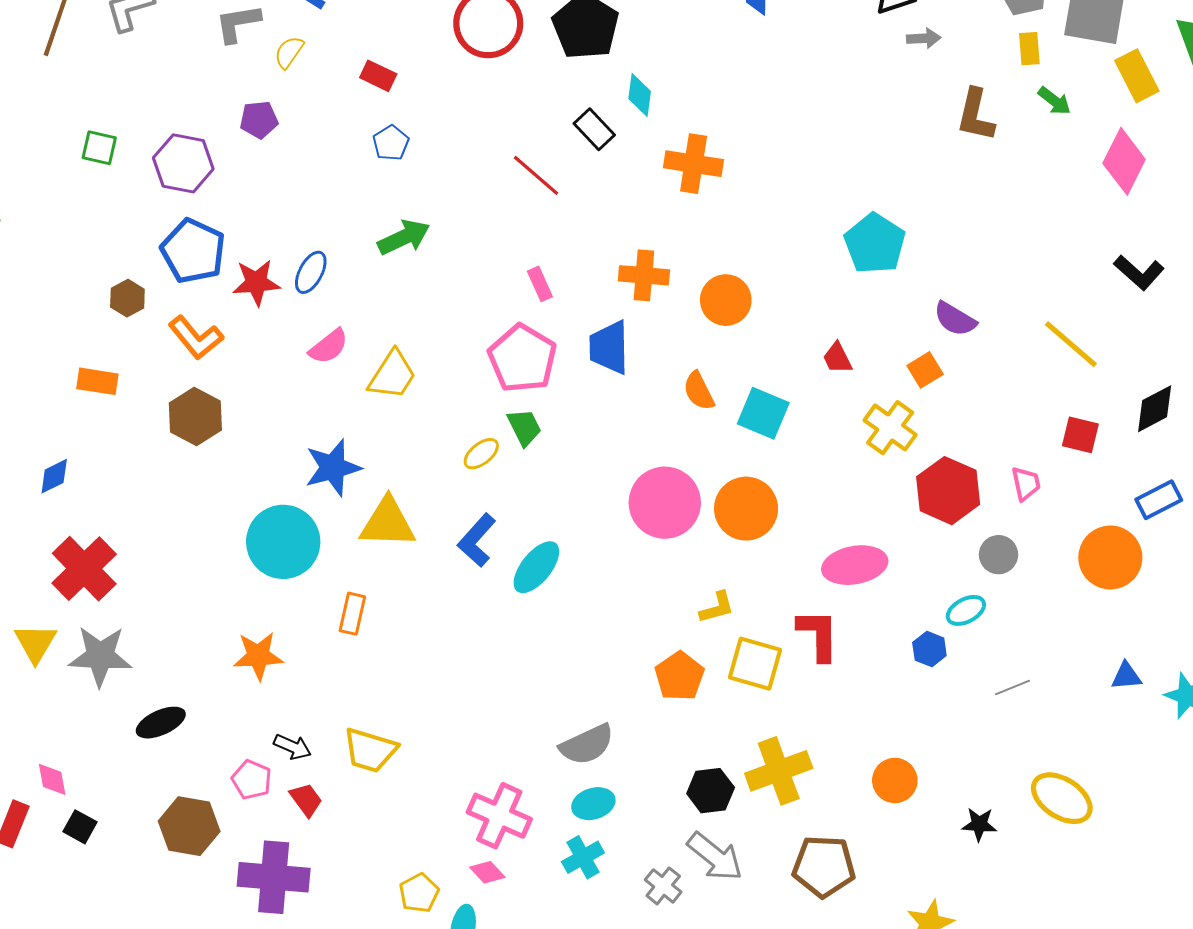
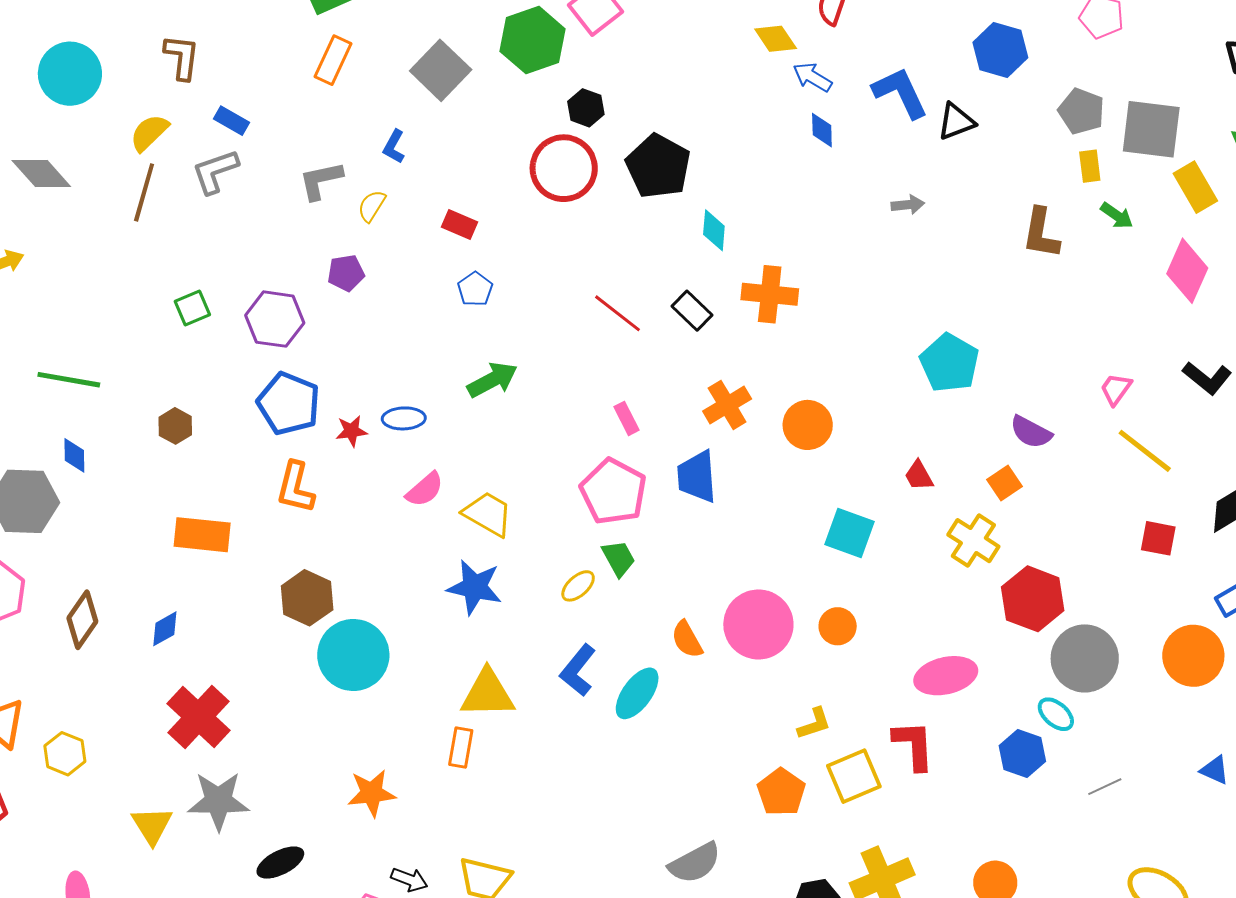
gray arrow: (924, 38) -> (908, 205), moved
black rectangle: (594, 129) -> (692, 311), moved
green square: (99, 148) -> (192, 308), turned -33
blue ellipse: (311, 272) -> (404, 418), turned 63
orange cross: (644, 275) -> (727, 405), turned -33
red star: (256, 283) -> (351, 431), size x0.7
brown hexagon: (127, 298) -> (175, 426), moved
orange L-shape: (196, 338) -> (295, 487), turned 56
yellow trapezoid: (392, 375) -> (488, 514), turned -90
orange rectangle: (97, 381) -> (202, 535), size x1.4
orange semicircle: (699, 391) -> (687, 639), moved
brown hexagon: (195, 417) -> (307, 598), moved
blue star: (333, 468) -> (475, 587), moved, turned 30
pink trapezoid: (1026, 484) -> (1116, 389), moved, turned -129
orange circle: (746, 509) -> (838, 626), size x0.6
yellow triangle: (388, 523) -> (488, 694), moved
cyan circle: (283, 542) -> (353, 655), moved
gray circle: (998, 555) -> (1085, 658), size x1.8
cyan ellipse: (966, 610) -> (1056, 714), turned 72
yellow triangle: (36, 643) -> (152, 825), moved
blue hexagon: (929, 649) -> (1022, 754), size x1.4
yellow square: (755, 664) -> (854, 776), turned -36
blue triangle: (1126, 676) -> (1215, 770), turned 32

